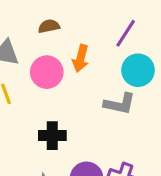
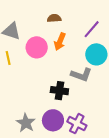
brown semicircle: (49, 26) -> (54, 18), moved
black cross: (52, 136) -> (59, 91), moved

